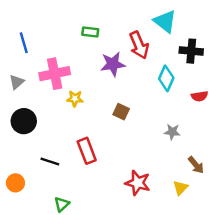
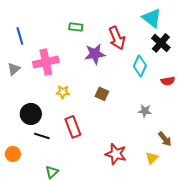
cyan triangle: (165, 21) -> (152, 18), moved
black cross: (191, 51) -> (161, 43), turned 36
yellow star: (75, 99) -> (63, 92), moved
black circle: (24, 121) -> (31, 114), moved

